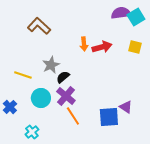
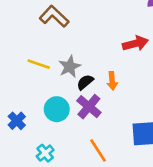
orange arrow: (84, 44) -> (112, 81), moved
yellow line: (23, 75) -> (39, 64), moved
orange line: (73, 116) -> (98, 150), moved

